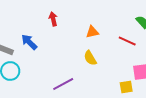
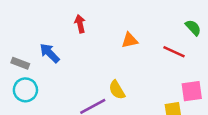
yellow semicircle: (90, 58) -> (117, 90), moved

